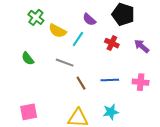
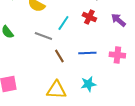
cyan line: (78, 39) -> (63, 23), moved

